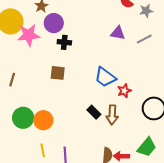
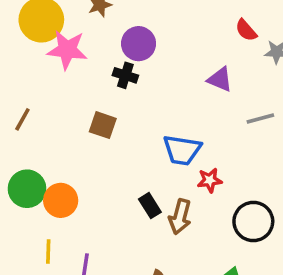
purple circle: (54, 23) -> (139, 44), moved
gray line: (144, 39) -> (260, 118), moved
blue trapezoid: (105, 77) -> (182, 150), turned -40

